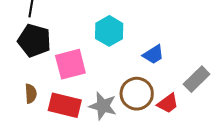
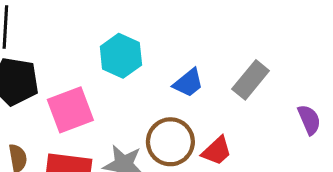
gray rectangle: (197, 79) -> (251, 80), moved

